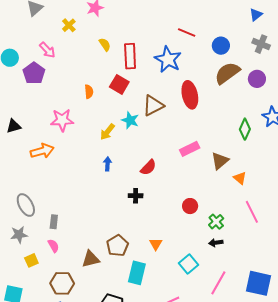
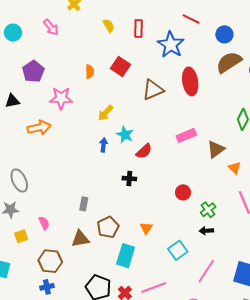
red rectangle: (130, 56) -> (139, 28), moved, size x0.7
purple pentagon: (34, 73) -> (33, 71), moved
cyan star: (130, 120) -> (125, 135), moved
gray rectangle: (54, 222) -> (84, 204), moved

